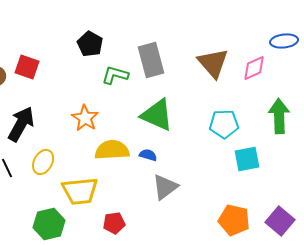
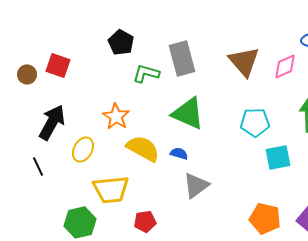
yellow semicircle: (112, 150) -> (143, 148), turned 32
yellow ellipse: (43, 162) -> (83, 149), moved

